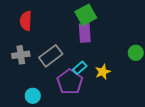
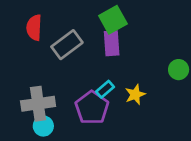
gray cross: (21, 55) -> (38, 104), moved, size x1.4
gray rectangle: (51, 56) -> (67, 45), moved

